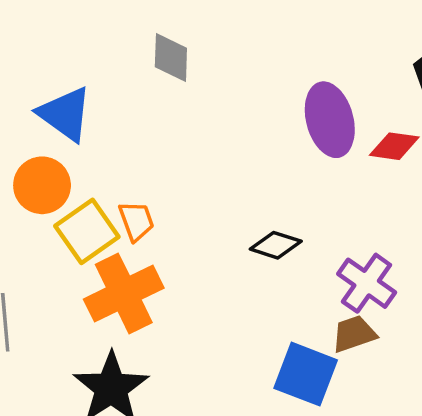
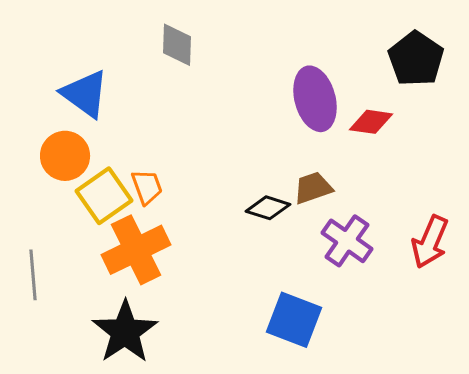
brown trapezoid: (354, 334) -> (313, 188), moved

